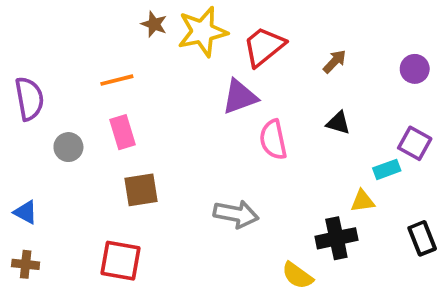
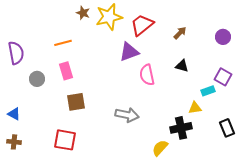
yellow semicircle: (297, 276) -> (160, 148), turned 96

